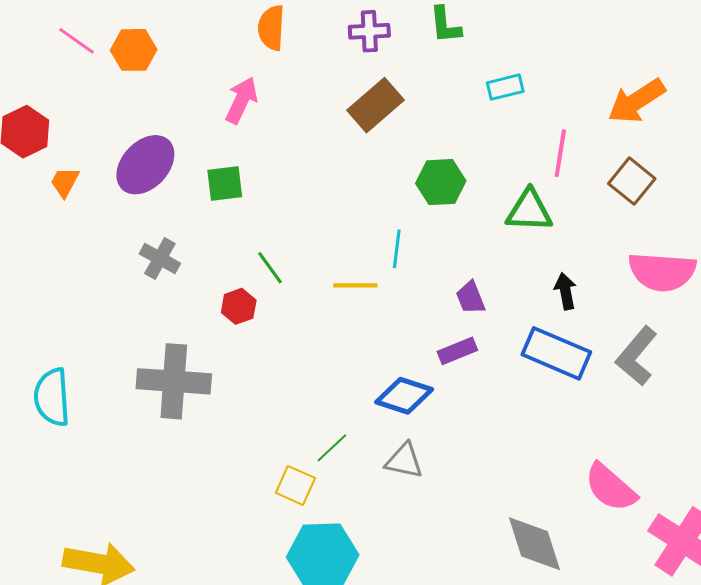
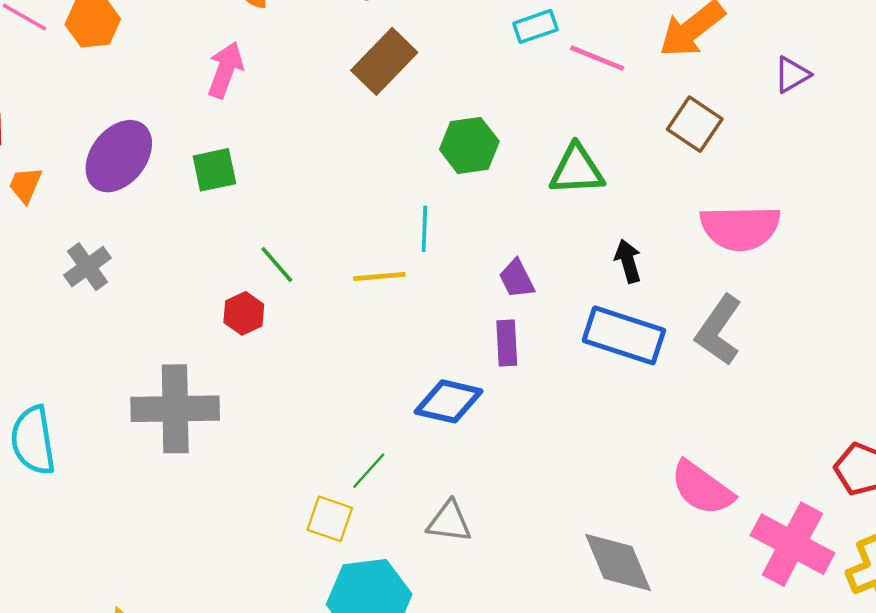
pink line: (560, 153) -> (597, 58), moved, turned -72
gray cross: (160, 259) -> (88, 267), moved, turned 30
purple rectangle: (457, 351) -> (507, 343), turned -66
gray triangle: (404, 461) -> (449, 522), moved

